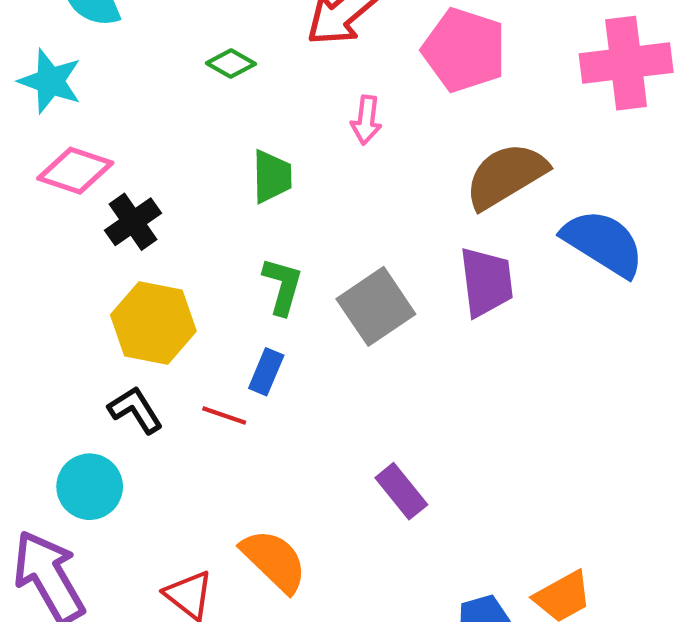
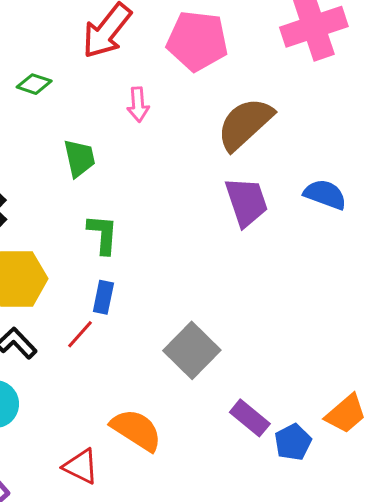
blue semicircle: (603, 243) -> (325, 194), moved, size x0.7
gray square: (376, 306) -> (192, 350), moved
red line: (224, 416) -> (80, 334), turned -56
purple rectangle: (401, 491) -> (250, 418), moved

